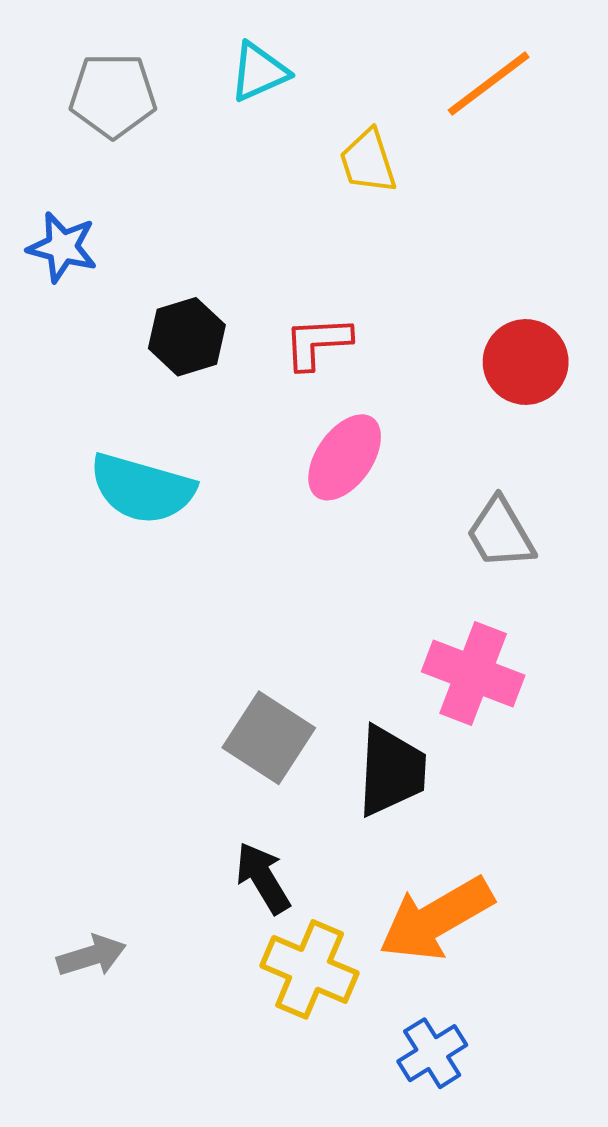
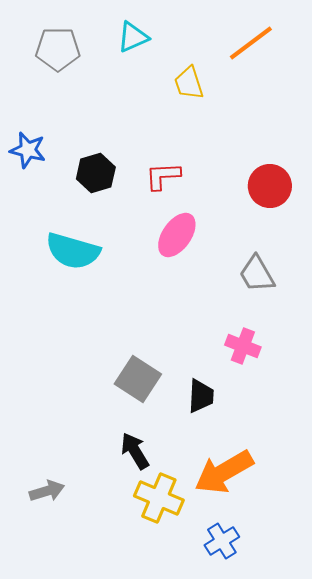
blue star: (62, 247) -> (28, 150), moved
pink cross: (473, 673) -> (243, 346), size x0.7
black trapezoid: (391, 771) -> (201, 396), size x0.7

